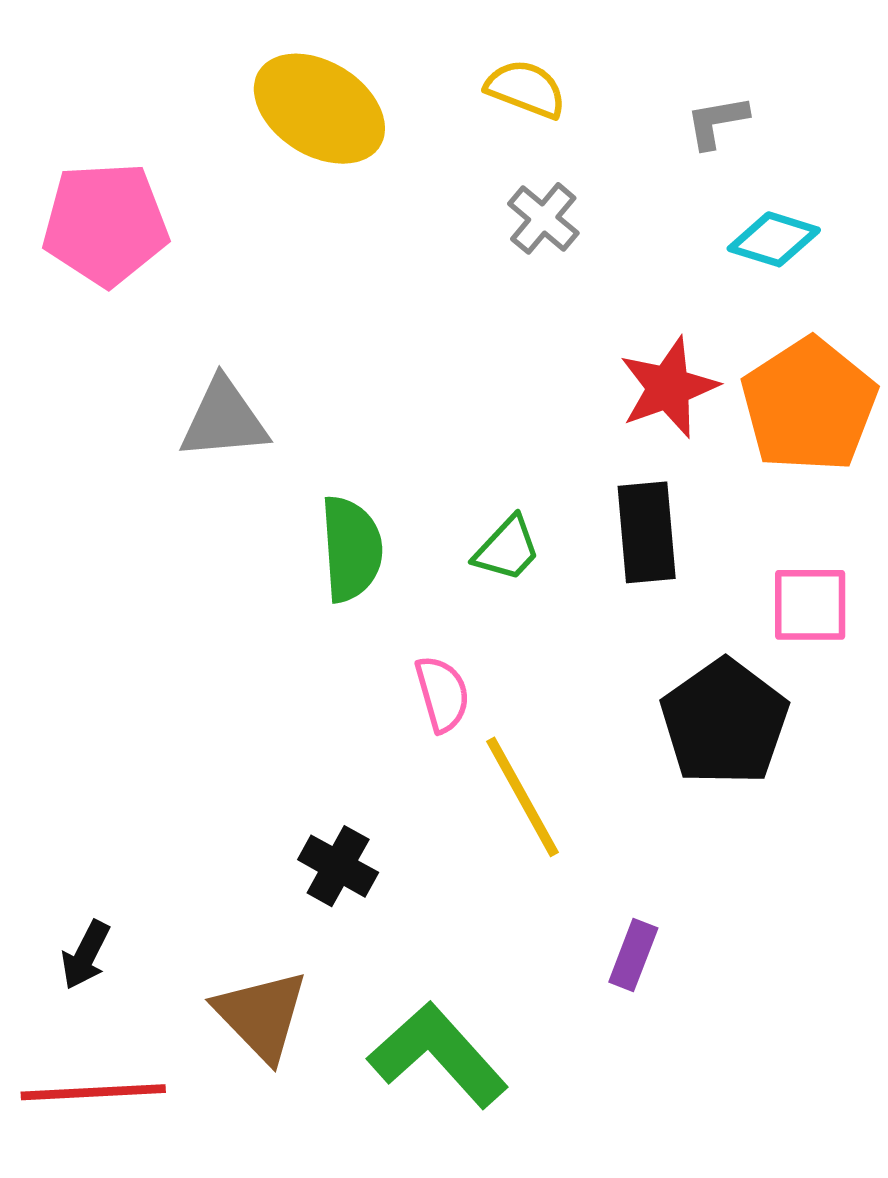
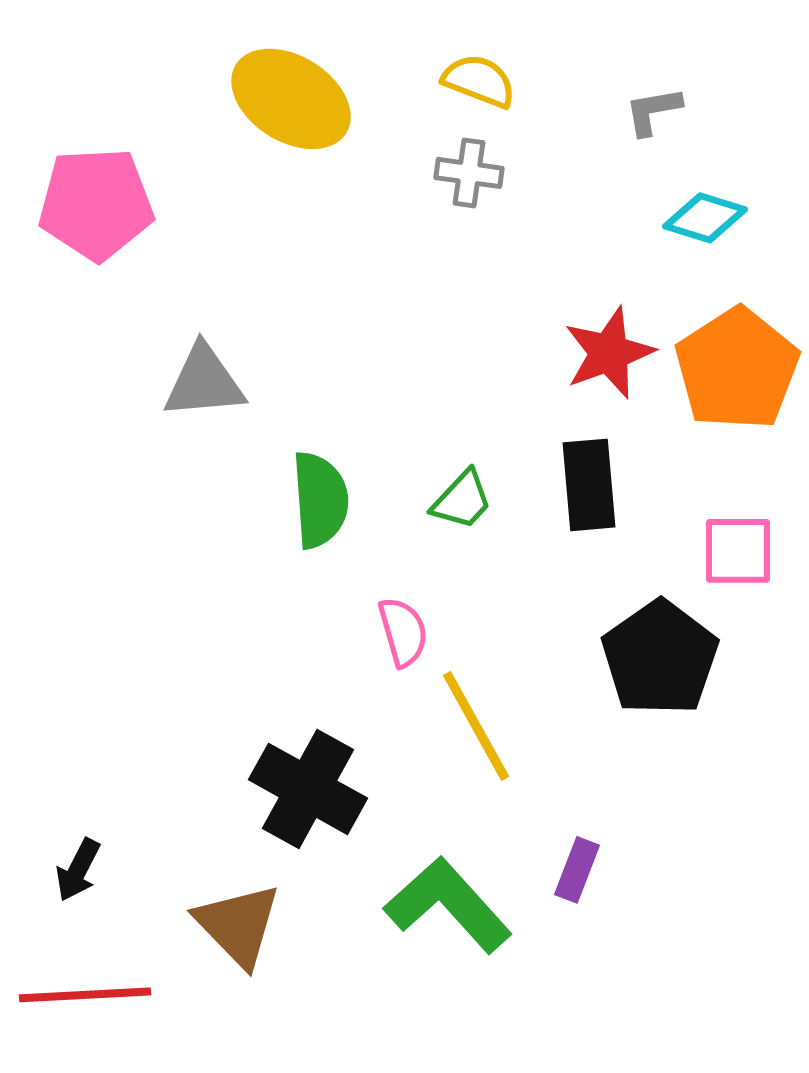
gray cross: (543, 218) -> (469, 173), moved, turned -32
black cross: (338, 866) -> (308, 789), size x1.6
green L-shape: (438, 1055) -> (448, 905), moved

